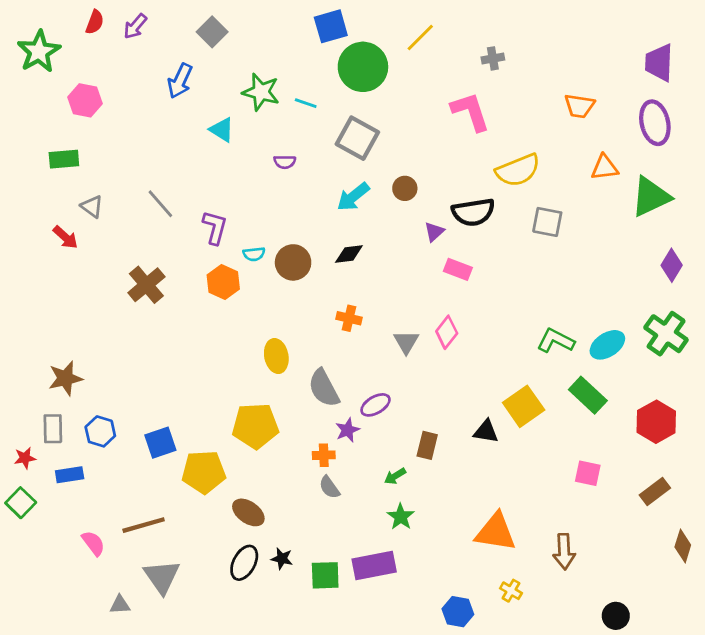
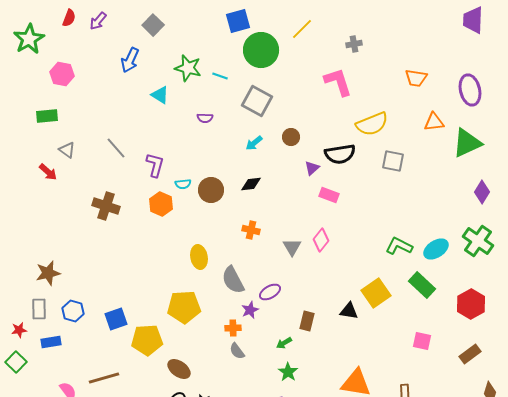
purple trapezoid: (659, 63) -> (473, 20), moved
cyan arrow: (353, 197) -> (254, 143), size x0.7
brown cross: (146, 285) -> (106, 206), turned -32

